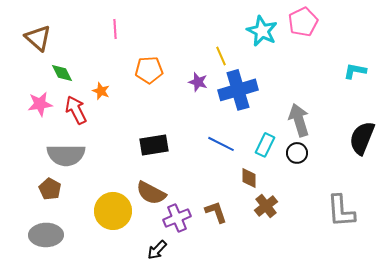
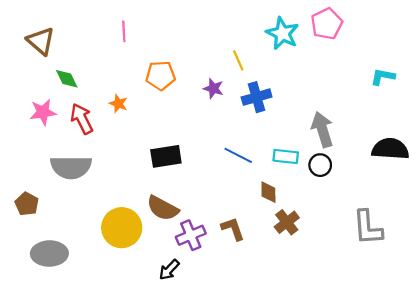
blue cross: (238, 90) -> (257, 97), size x0.7
orange star: (101, 91) -> (118, 104), moved
black semicircle: (362, 138) -> (390, 149), turned 72
cyan rectangle: (265, 145) -> (286, 156), turned 70
brown pentagon: (50, 189) -> (27, 204), moved

